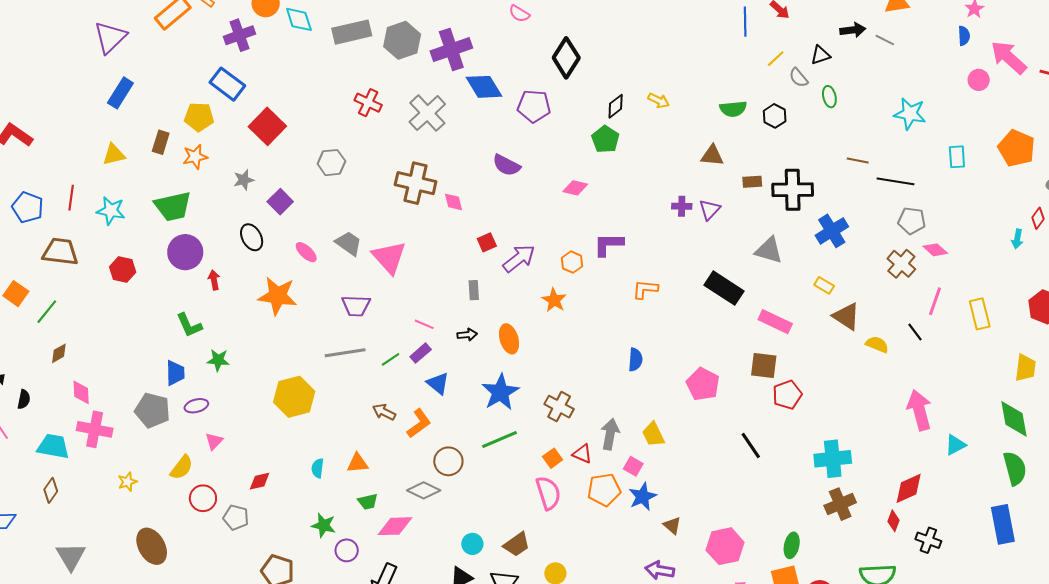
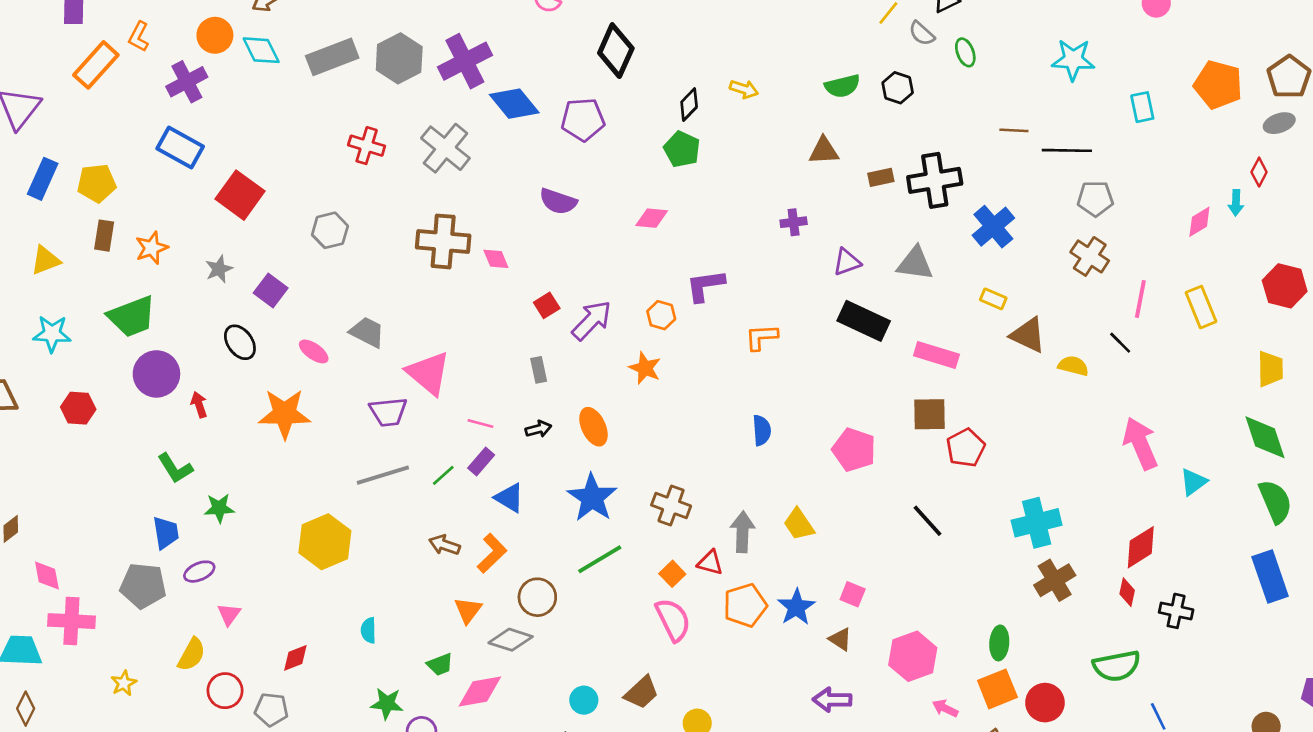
yellow pentagon: (199, 117) -> (97, 183), moved
purple triangle: (710, 210) -> (847, 262), moved, turned 35
pink diamond: (935, 250) -> (1199, 222), moved, turned -65
pink triangle: (389, 257) -> (428, 373), moved
orange triangle: (358, 463) -> (468, 610), moved, turned -40
pink square: (633, 466) -> (853, 594), moved

